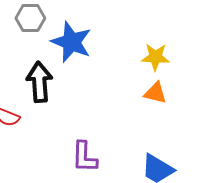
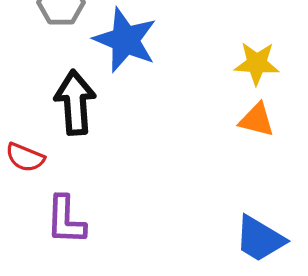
purple L-shape: (84, 157) -> (66, 220), moved

